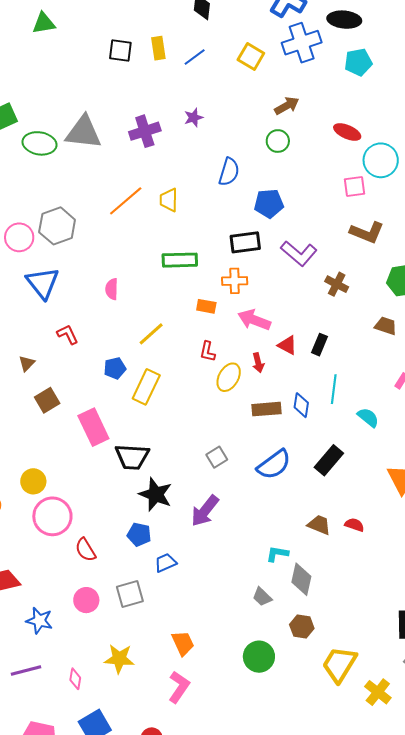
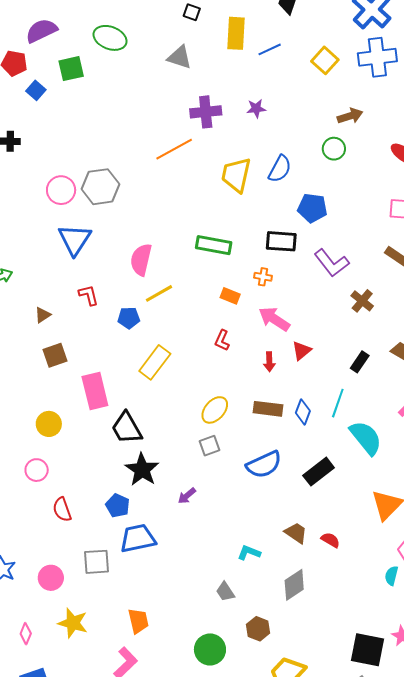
yellow rectangle: (158, 48) -> (236, 33), size x1.4
black square: (120, 51) -> (192, 12), moved, size x0.7
gray triangle: (84, 132) -> (180, 57), moved, size x0.7
green ellipse: (39, 143) -> (110, 38), moved
yellow trapezoid: (169, 200) -> (236, 175), moved, size x1.5
orange line: (126, 201) -> (174, 149), moved
orange cross: (235, 281) -> (263, 277), size x0.7
pink semicircle: (112, 289) -> (141, 260), size x1.5
yellow line: (151, 334) -> (159, 293), moved
red triangle: (287, 345) -> (301, 351), turned 40
black rectangle: (319, 345) -> (360, 362), moved
blue pentagon: (115, 368) -> (129, 318), moved
yellow ellipse: (229, 377) -> (215, 410), moved
cyan semicircle: (368, 417) -> (366, 438), size x1.6
black trapezoid: (132, 457) -> (127, 428), turned 45
yellow circle: (33, 481) -> (49, 424), moved
purple arrow: (205, 511) -> (187, 496), size x0.6
pink circle: (52, 516) -> (37, 470), size x0.6
blue trapezoid: (166, 563) -> (138, 538), size x1.6
gray diamond: (301, 579) -> (294, 585), moved, turned 32
pink circle: (86, 600) -> (51, 578), moved

